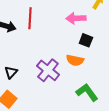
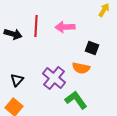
pink arrow: (76, 18) -> (65, 27), moved
green L-shape: (87, 92) -> (76, 100), moved

